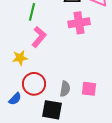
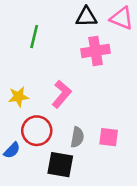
pink L-shape: (39, 37) -> (62, 94), moved

